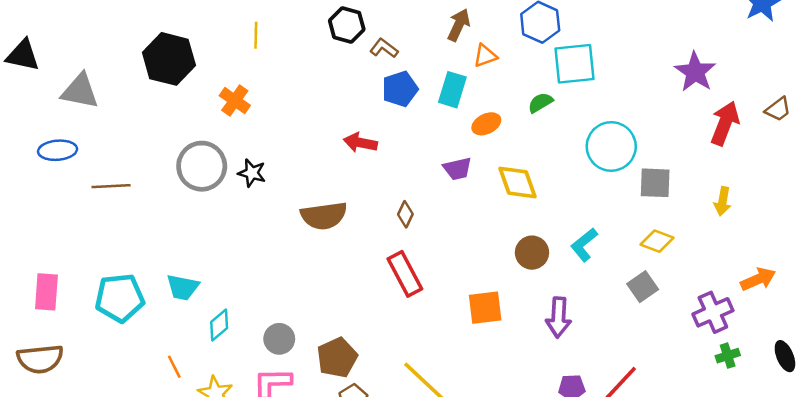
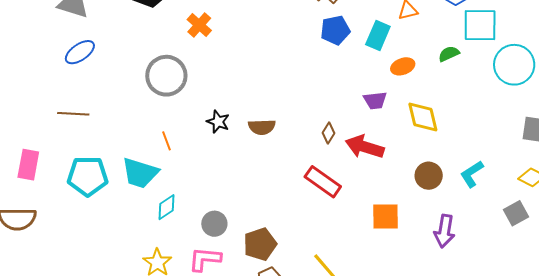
red arrow: (360, 143) -> (365, 147), moved, size x1.4
cyan circle: (611, 146) -> (514, 65), moved
blue ellipse: (58, 150) -> (80, 52), moved, turned -36
black star: (252, 173) -> (218, 122), moved
brown line: (111, 186) -> (73, 114), moved
brown semicircle: (324, 216) -> (262, 127), size x0.7
red rectangle: (405, 274) -> (323, 182), turned -33
cyan trapezoid: (183, 287) -> (140, 173), size x1.4
orange line: (174, 367) -> (166, 141), moved

